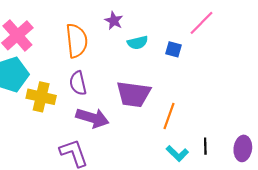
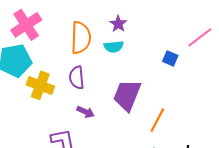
cyan semicircle: (138, 43) -> (114, 47), moved
purple trapezoid: (134, 94) -> (127, 95), turned 96
purple arrow: (92, 118) -> (86, 112), size x0.6

